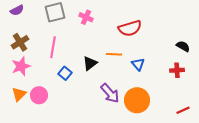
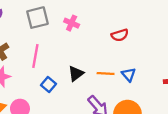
red semicircle: (130, 28) -> (120, 35), size x0.7
orange line: (114, 54) -> (106, 74), moved

